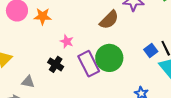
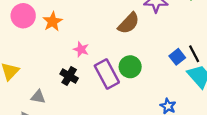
orange star: (43, 16) -> (53, 22), turned -30
green circle: (109, 58) -> (130, 67), size x0.7

